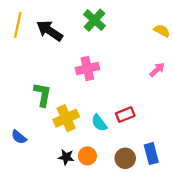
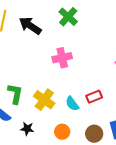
green L-shape: (43, 94) -> (15, 94), moved
yellow cross: (66, 118) -> (44, 100), turned -30
black star: (66, 157) -> (27, 129), moved

